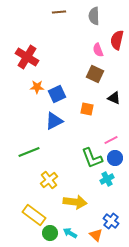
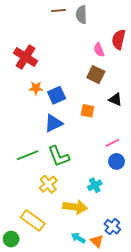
gray semicircle: (94, 16) -> (81, 15), moved
green L-shape: (92, 158) -> (59, 156), moved
cyan cross: (107, 179) -> (95, 185), moved
green circle: (50, 233) -> (11, 239), moved
cyan arrow: (70, 233) -> (78, 238), moved

